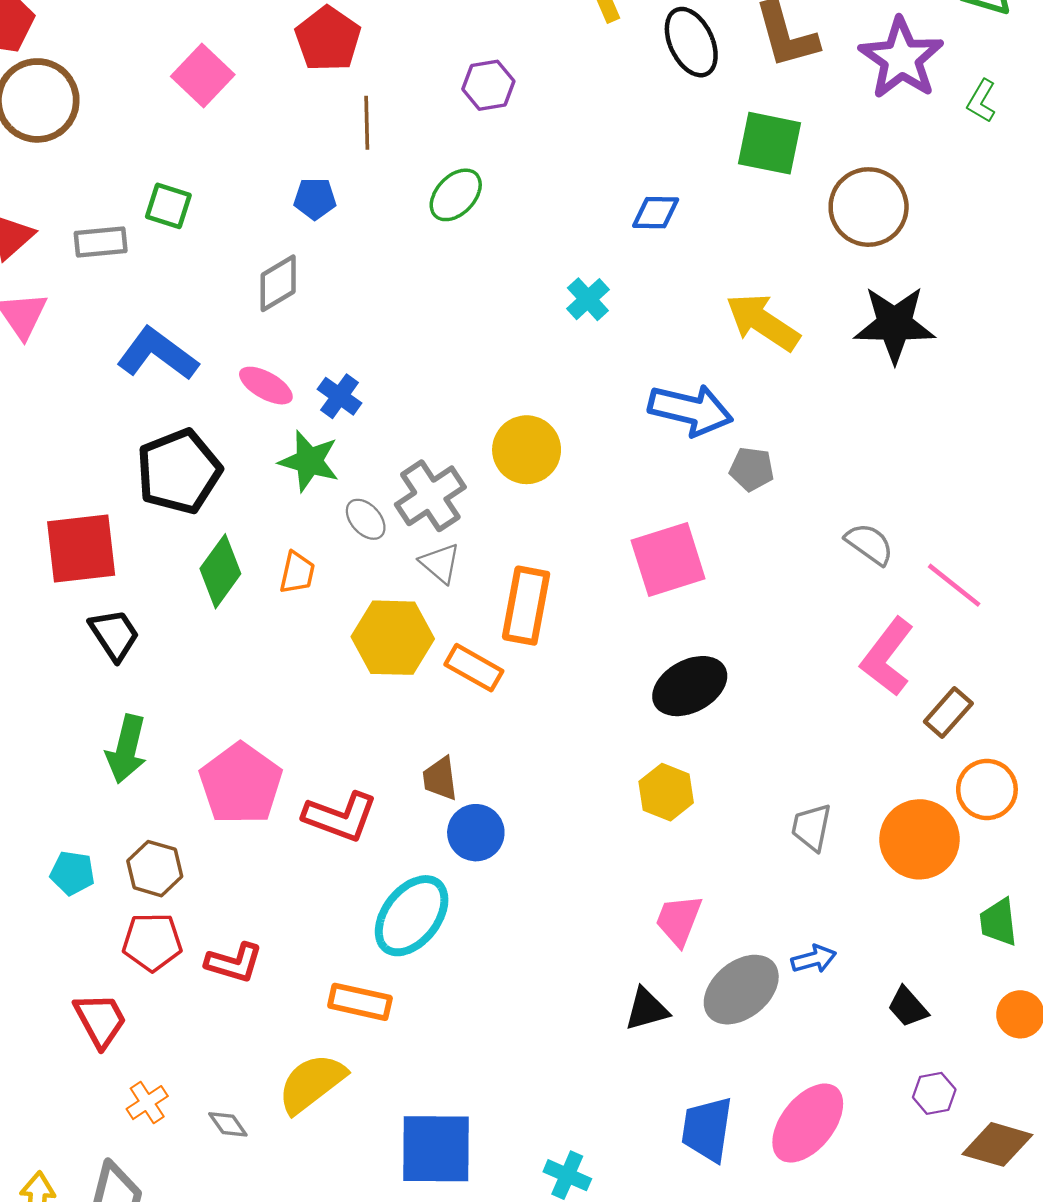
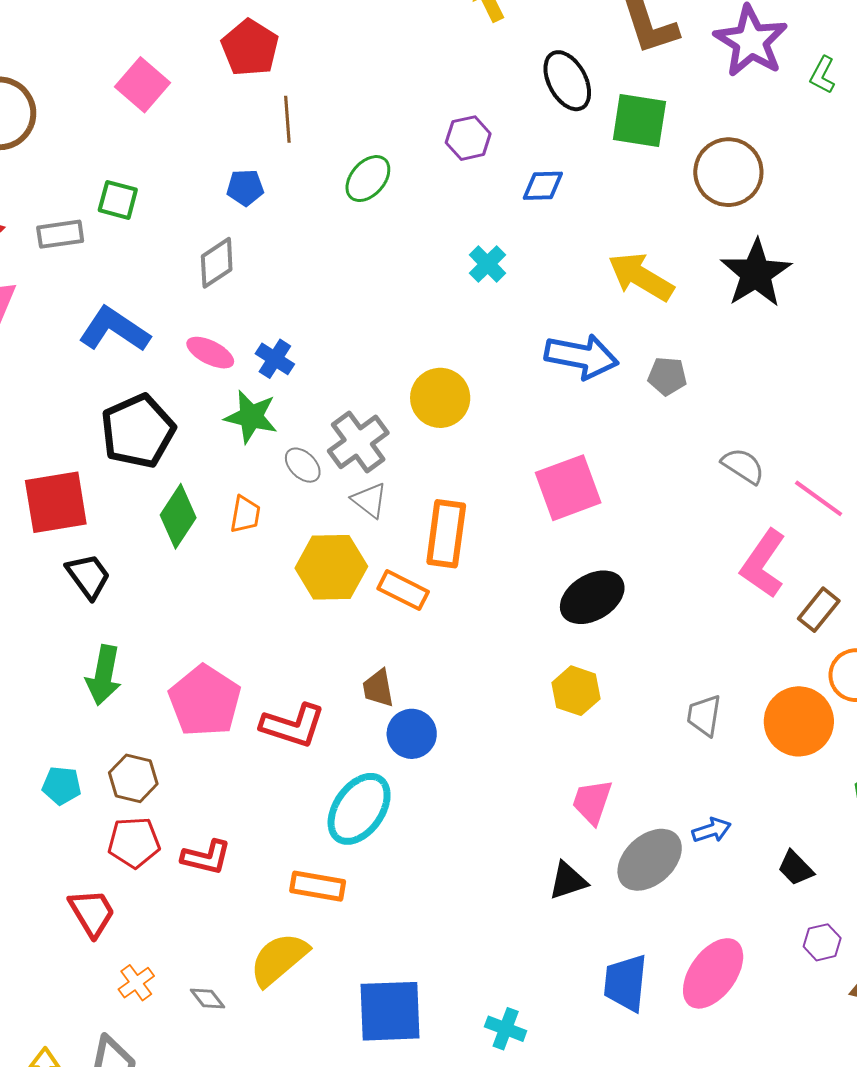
black ellipse: (691, 42) -> (567, 81), moved
purple hexagon: (488, 85) -> (468, 138), moved
black star: (895, 324) -> (756, 273), turned -30
gray pentagon: (752, 469) -> (667, 376), moved

